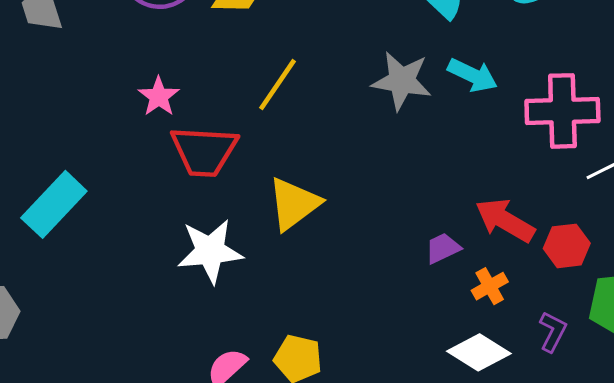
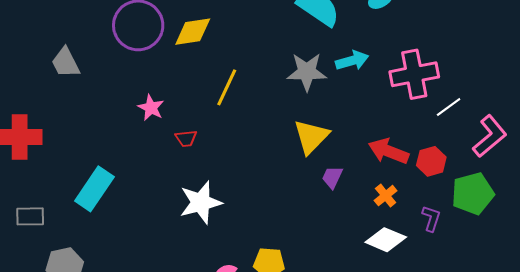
cyan arrow: (473, 75) -> (352, 61), turned -32
red trapezoid: (204, 151) -> (186, 138), size x0.5
yellow triangle: (294, 204) -> (311, 137), moved
purple trapezoid: (443, 248) -> (332, 177), moved, turned -30

